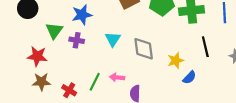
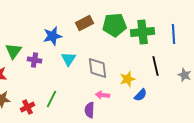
blue star: (82, 15) -> (53, 36), moved
pink arrow: (117, 77) -> (103, 95), moved
red cross: (69, 90) -> (28, 107), turned 32

